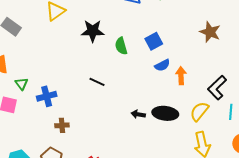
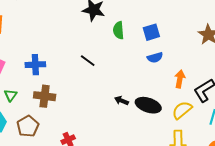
orange arrow: (181, 76) -> (180, 79), moved
green triangle: (22, 84) -> (11, 95), moved
brown cross: (62, 125) -> (45, 96), size x1.5

